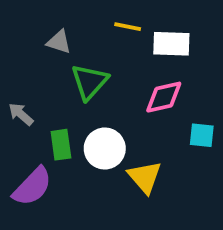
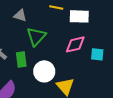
cyan square: (202, 135) -> (97, 54), moved
green rectangle: (61, 145) -> (21, 59), moved

